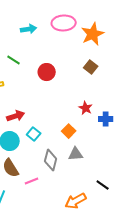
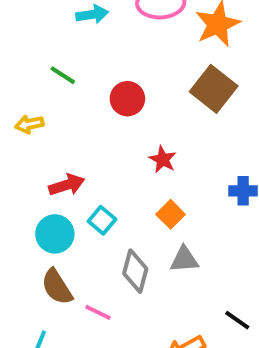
brown square: (91, 67) -> (214, 89), size x1.6
red star: (86, 108) -> (163, 159), moved
pink line: (32, 181) -> (98, 312), turned 48

